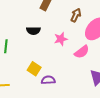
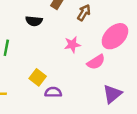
brown arrow: (76, 15) -> (84, 13), moved
black semicircle: (33, 31) -> (34, 21), moved

